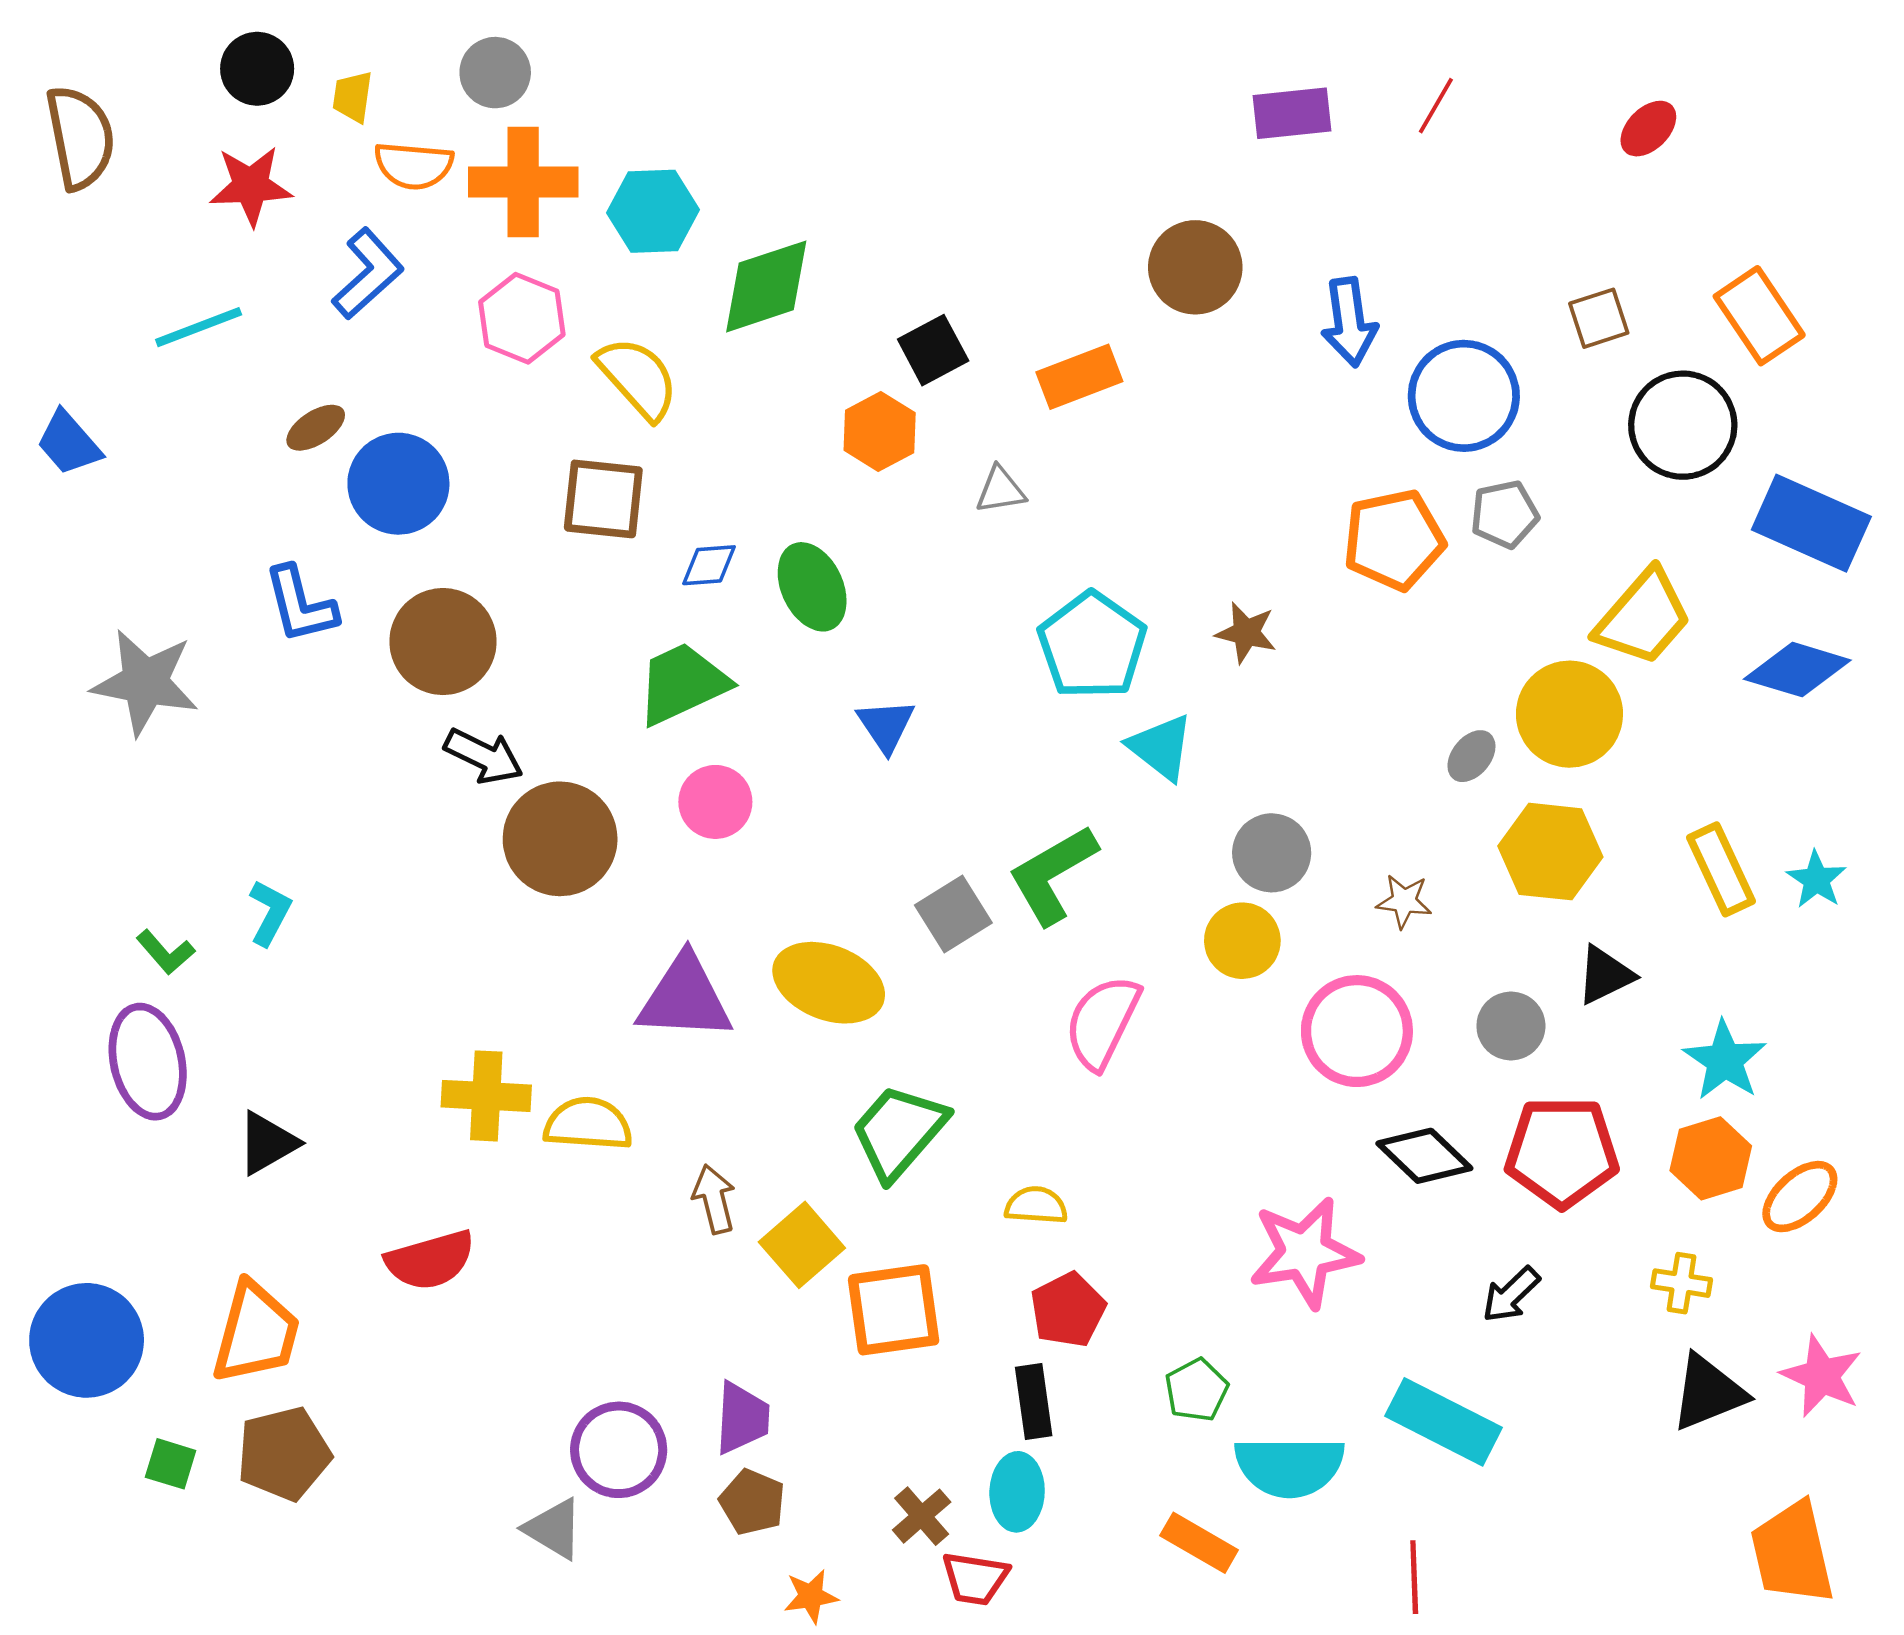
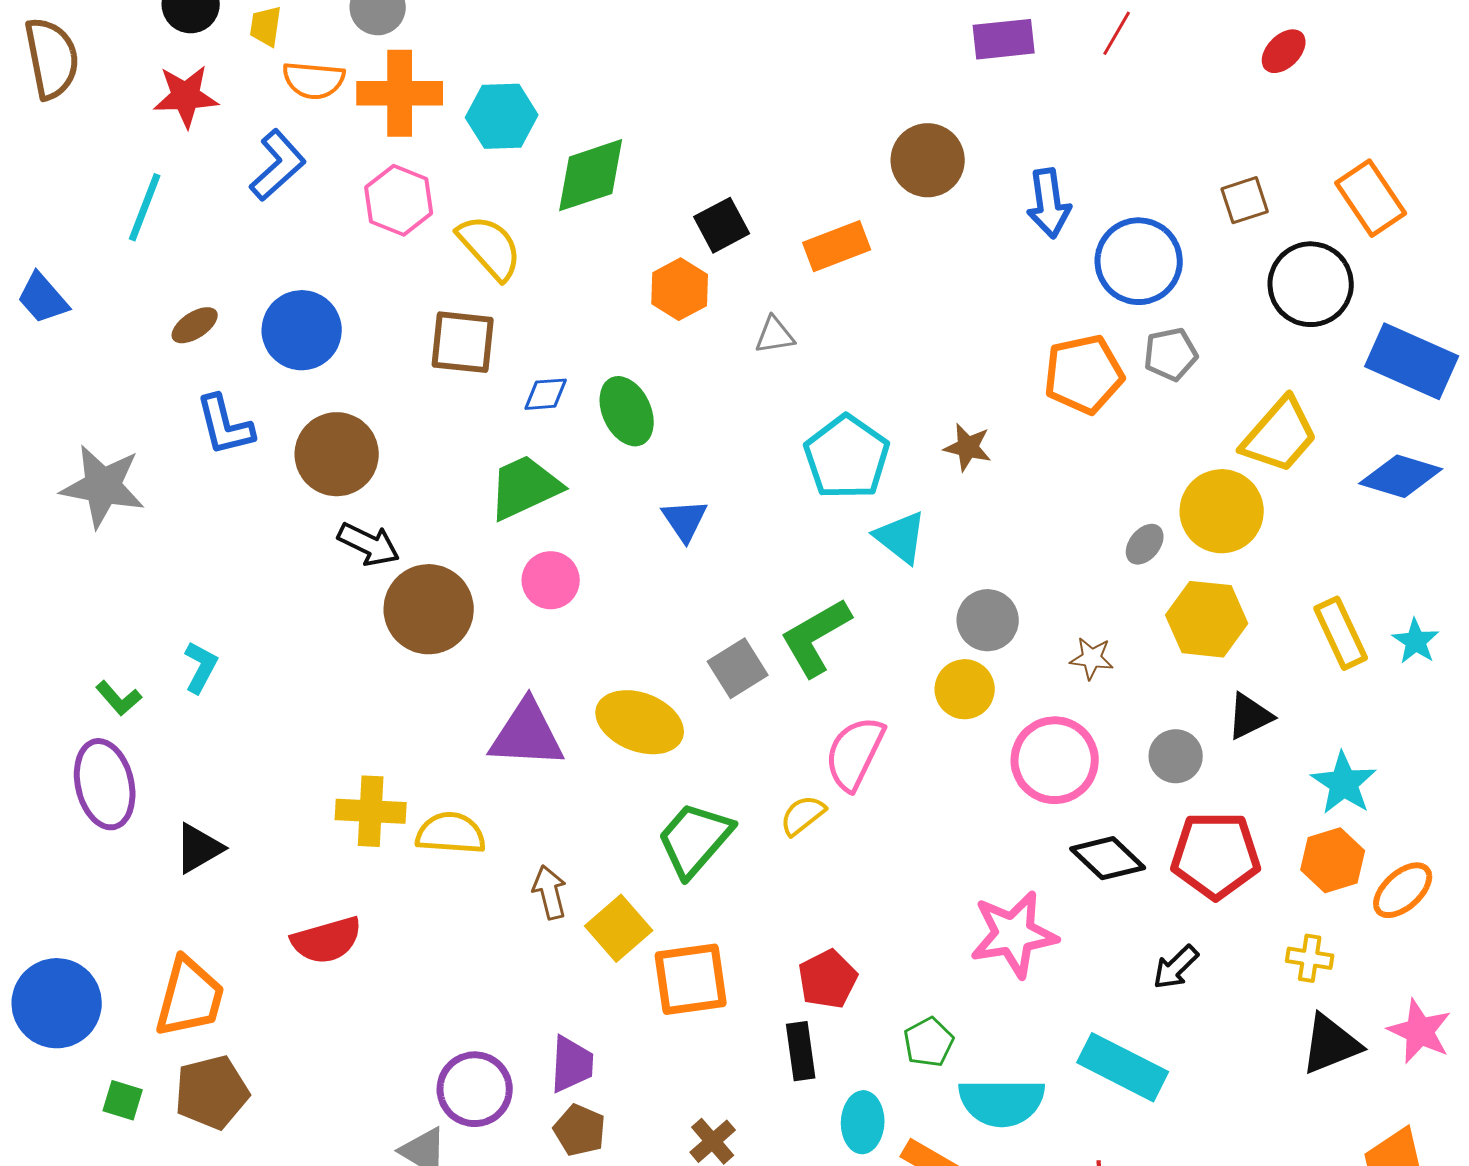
cyan line: (199, 327) -> (145, 207), turned -48
brown ellipse: (316, 428) -> (195, 325), moved
yellow semicircle: (1036, 1205) -> (803, 815), moved, turned -42
cyan ellipse: (1017, 1492) -> (863, 1122), moved

